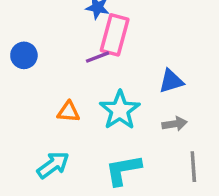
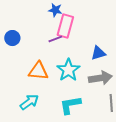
orange triangle: (68, 112) -> (38, 71), size x1.5
gray arrow: (175, 124) -> (100, 78), size x1.6

